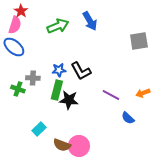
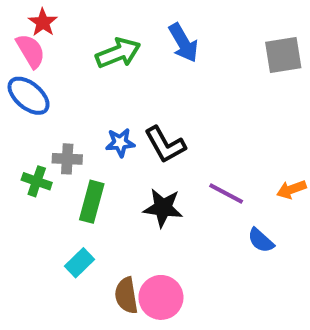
pink semicircle: (15, 25) -> (31, 51), turned -48
gray square: (139, 41) -> (283, 55), moved
green rectangle: (57, 90) -> (92, 202), moved
black star: (69, 100) -> (163, 208), moved
brown semicircle: (62, 145) -> (126, 295), turned 60

